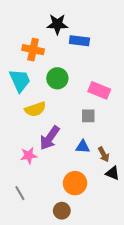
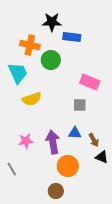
green circle: (57, 78) -> (51, 60), moved
purple arrow: (50, 138) -> (53, 142), moved, turned 135
gray line: (20, 193) -> (12, 169), moved

